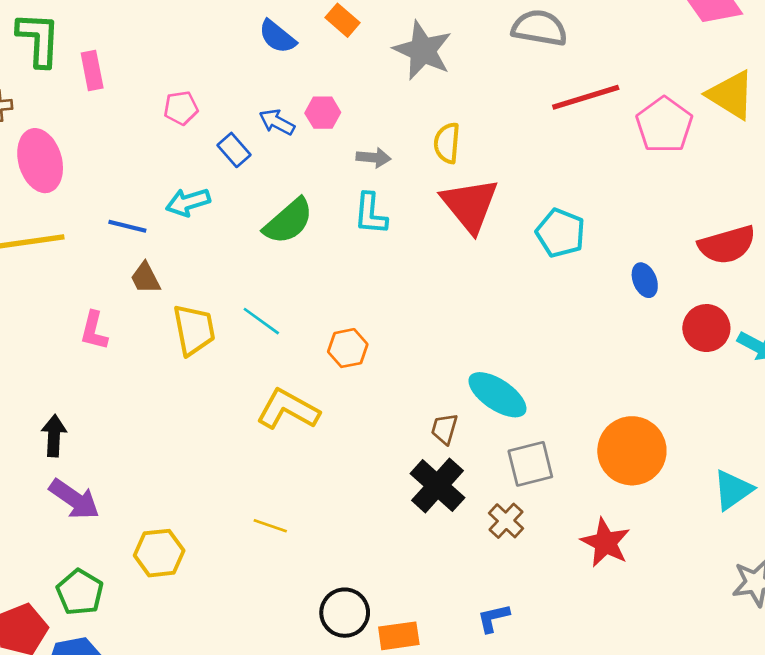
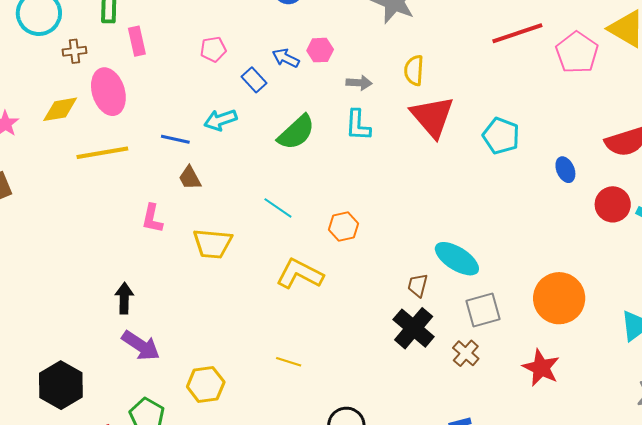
pink rectangle: (92, 71) -> (137, 41), moved
yellow trapezoid: (194, 330) -> (213, 244), moved, turned 108

